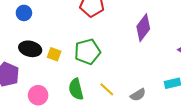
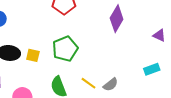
gray semicircle: (138, 95) -> (111, 85), moved

